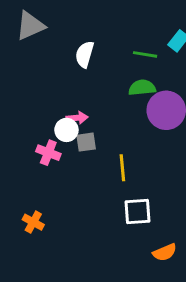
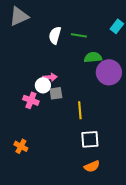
green line: (145, 54) -> (79, 35), moved
orange semicircle: (165, 252) -> (92, 166), moved

